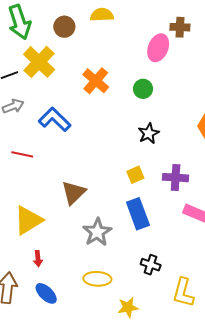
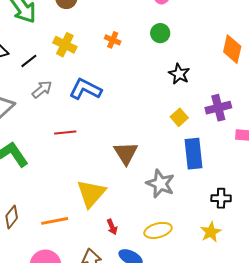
yellow cross: (39, 62) -> (65, 45), moved, size x0.7
orange cross: (96, 81) -> (113, 40), size x0.6
blue rectangle: (138, 214) -> (194, 154), turned 32
yellow ellipse: (97, 279) -> (158, 230), moved
yellow star: (128, 307) -> (211, 232), moved

